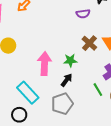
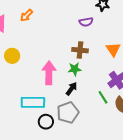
brown cross: (89, 43) -> (80, 50), moved, turned -35
cyan rectangle: (28, 93) -> (33, 102), turned -45
black circle: (19, 115) -> (46, 122), moved

